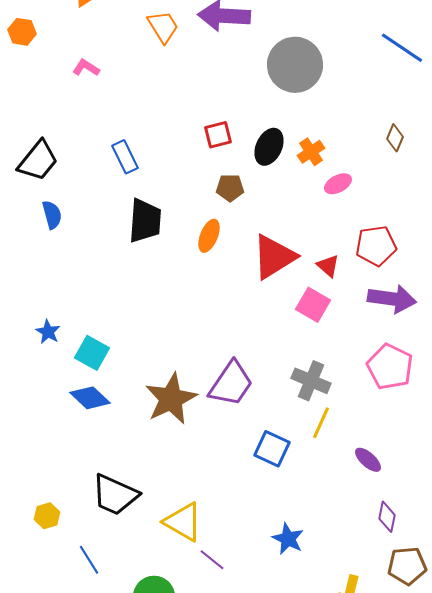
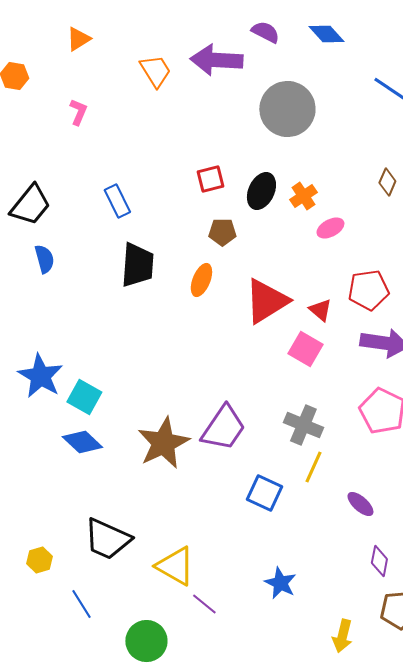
pink L-shape: (86, 68) -> (78, 112), turned 80
blue star: (48, 332) -> (40, 376), size x1.8

